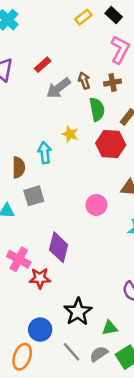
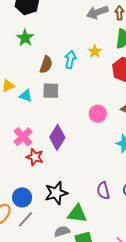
green triangle: (110, 328) -> (77, 214), size x1.5
gray line: (72, 352) -> (26, 219), moved, turned 66

